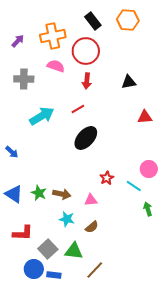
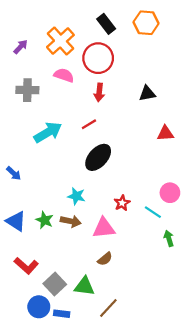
orange cross: (53, 36) -> (60, 41), turned -30
pink triangle: (91, 200) -> (104, 228), size x1.5
cyan star: (67, 219) -> (76, 196), moved
red L-shape: (23, 233) -> (26, 266), turned 40

